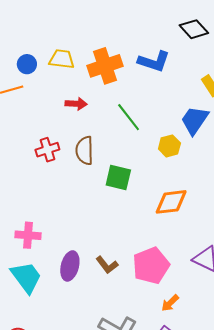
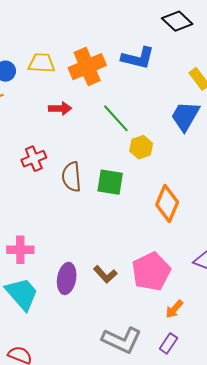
yellow hexagon: (169, 146) -> (141, 147), moved
brown semicircle: (85, 150) -> (72, 177), moved
orange diamond: (171, 202) -> (167, 203), turned -56

